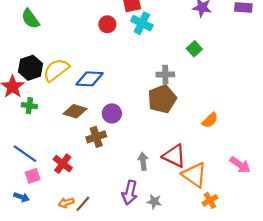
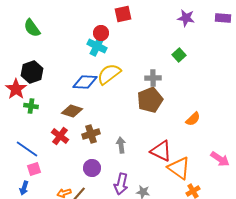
cyan cross: (142, 23) -> (97, 46), moved
yellow semicircle: (56, 70) -> (109, 74), moved
purple circle: (112, 113) -> (92, 168), moved
gray arrow: (143, 161) -> (121, 145), moved
red cross: (63, 164) -> (60, 136), moved
blue arrow: (22, 197) -> (24, 188), turned 88

